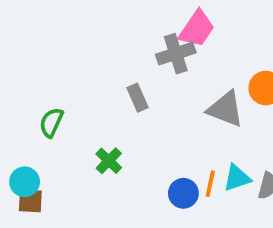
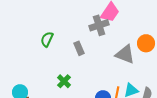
green semicircle: (51, 122) -> (47, 39), moved

